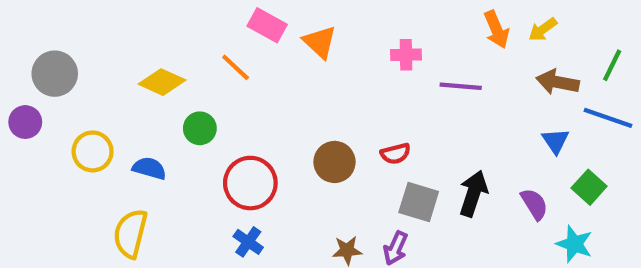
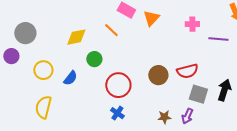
orange triangle: (320, 42) -> (151, 18), turned 30
yellow diamond: (162, 82) -> (76, 37), turned -35
red semicircle: (395, 154) -> (187, 71), size x1.5
blue semicircle: (149, 168) -> (70, 78), turned 112
yellow semicircle: (130, 234) -> (43, 107), moved

